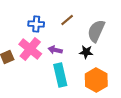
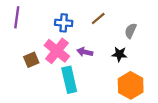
gray semicircle: (96, 31) -> (131, 31), size x0.6
cyan rectangle: (60, 75) -> (69, 80), moved

